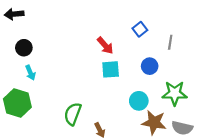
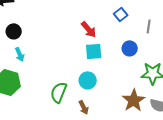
cyan circle: (139, 101) -> (88, 80), moved
brown star: (154, 123) -> (134, 100), turned 30

